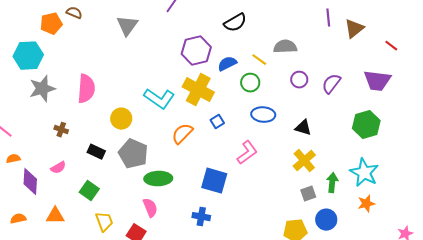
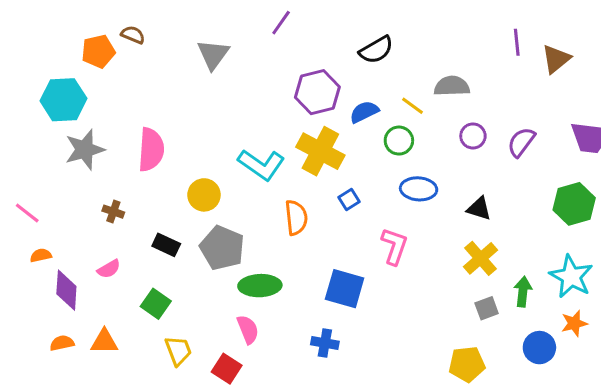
orange semicircle: (182, 134) -> (296, 218), turned 130
pink L-shape: (247, 153) -> (394, 246), turned -35
orange semicircle: (18, 219) -> (62, 343), moved
blue circle: (326, 220) -> (539, 348), moved

